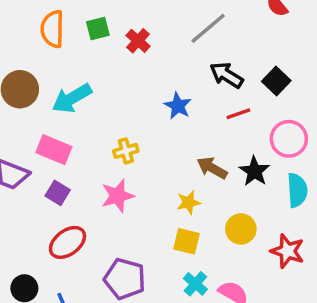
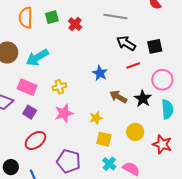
gray line: (208, 28) -> (115, 17), turned 50
black square: (276, 81) -> (155, 46), turned 35
blue star: (178, 106) -> (100, 73), moved
yellow cross: (126, 151) -> (59, 87), moved
yellow star: (188, 202) -> (96, 118), moved

